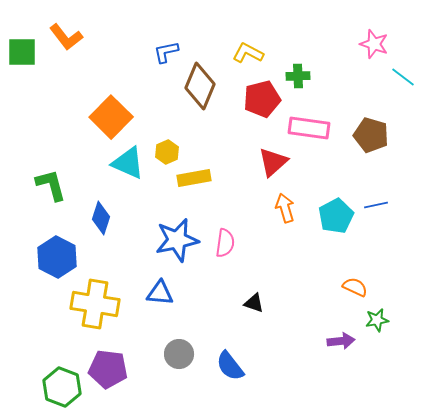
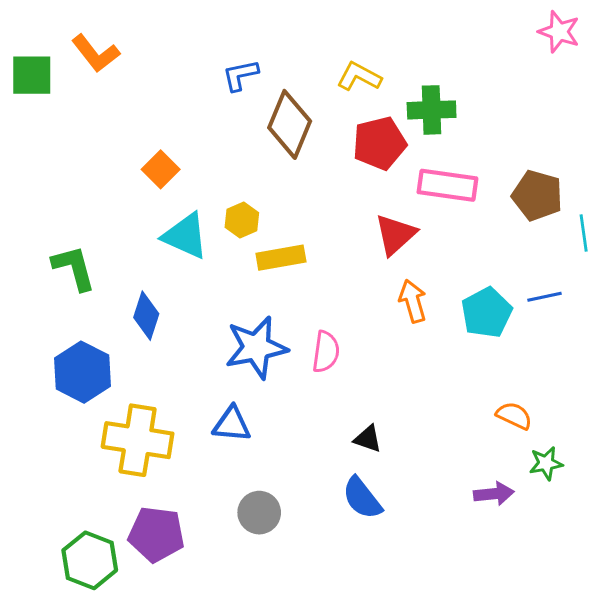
pink star: (374, 44) -> (559, 32), moved
green cross: (298, 76) -> (432, 110), size x1.4
cyan line: (403, 77) -> (584, 233), moved, turned 45
orange square: (111, 117) -> (161, 169), size x0.6
blue semicircle: (230, 366) -> (362, 498), moved

